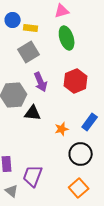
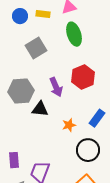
yellow rectangle: (31, 28) -> (43, 14), moved
purple arrow: (41, 82) -> (56, 87), moved

